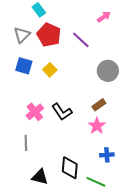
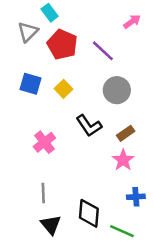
gray triangle: (22, 35) -> (28, 32), moved
gray circle: (108, 71) -> (117, 90), moved
black L-shape: (62, 112) -> (89, 126), moved
gray line: (26, 143) -> (43, 193), moved
black triangle: (40, 177) -> (51, 225), turned 36

